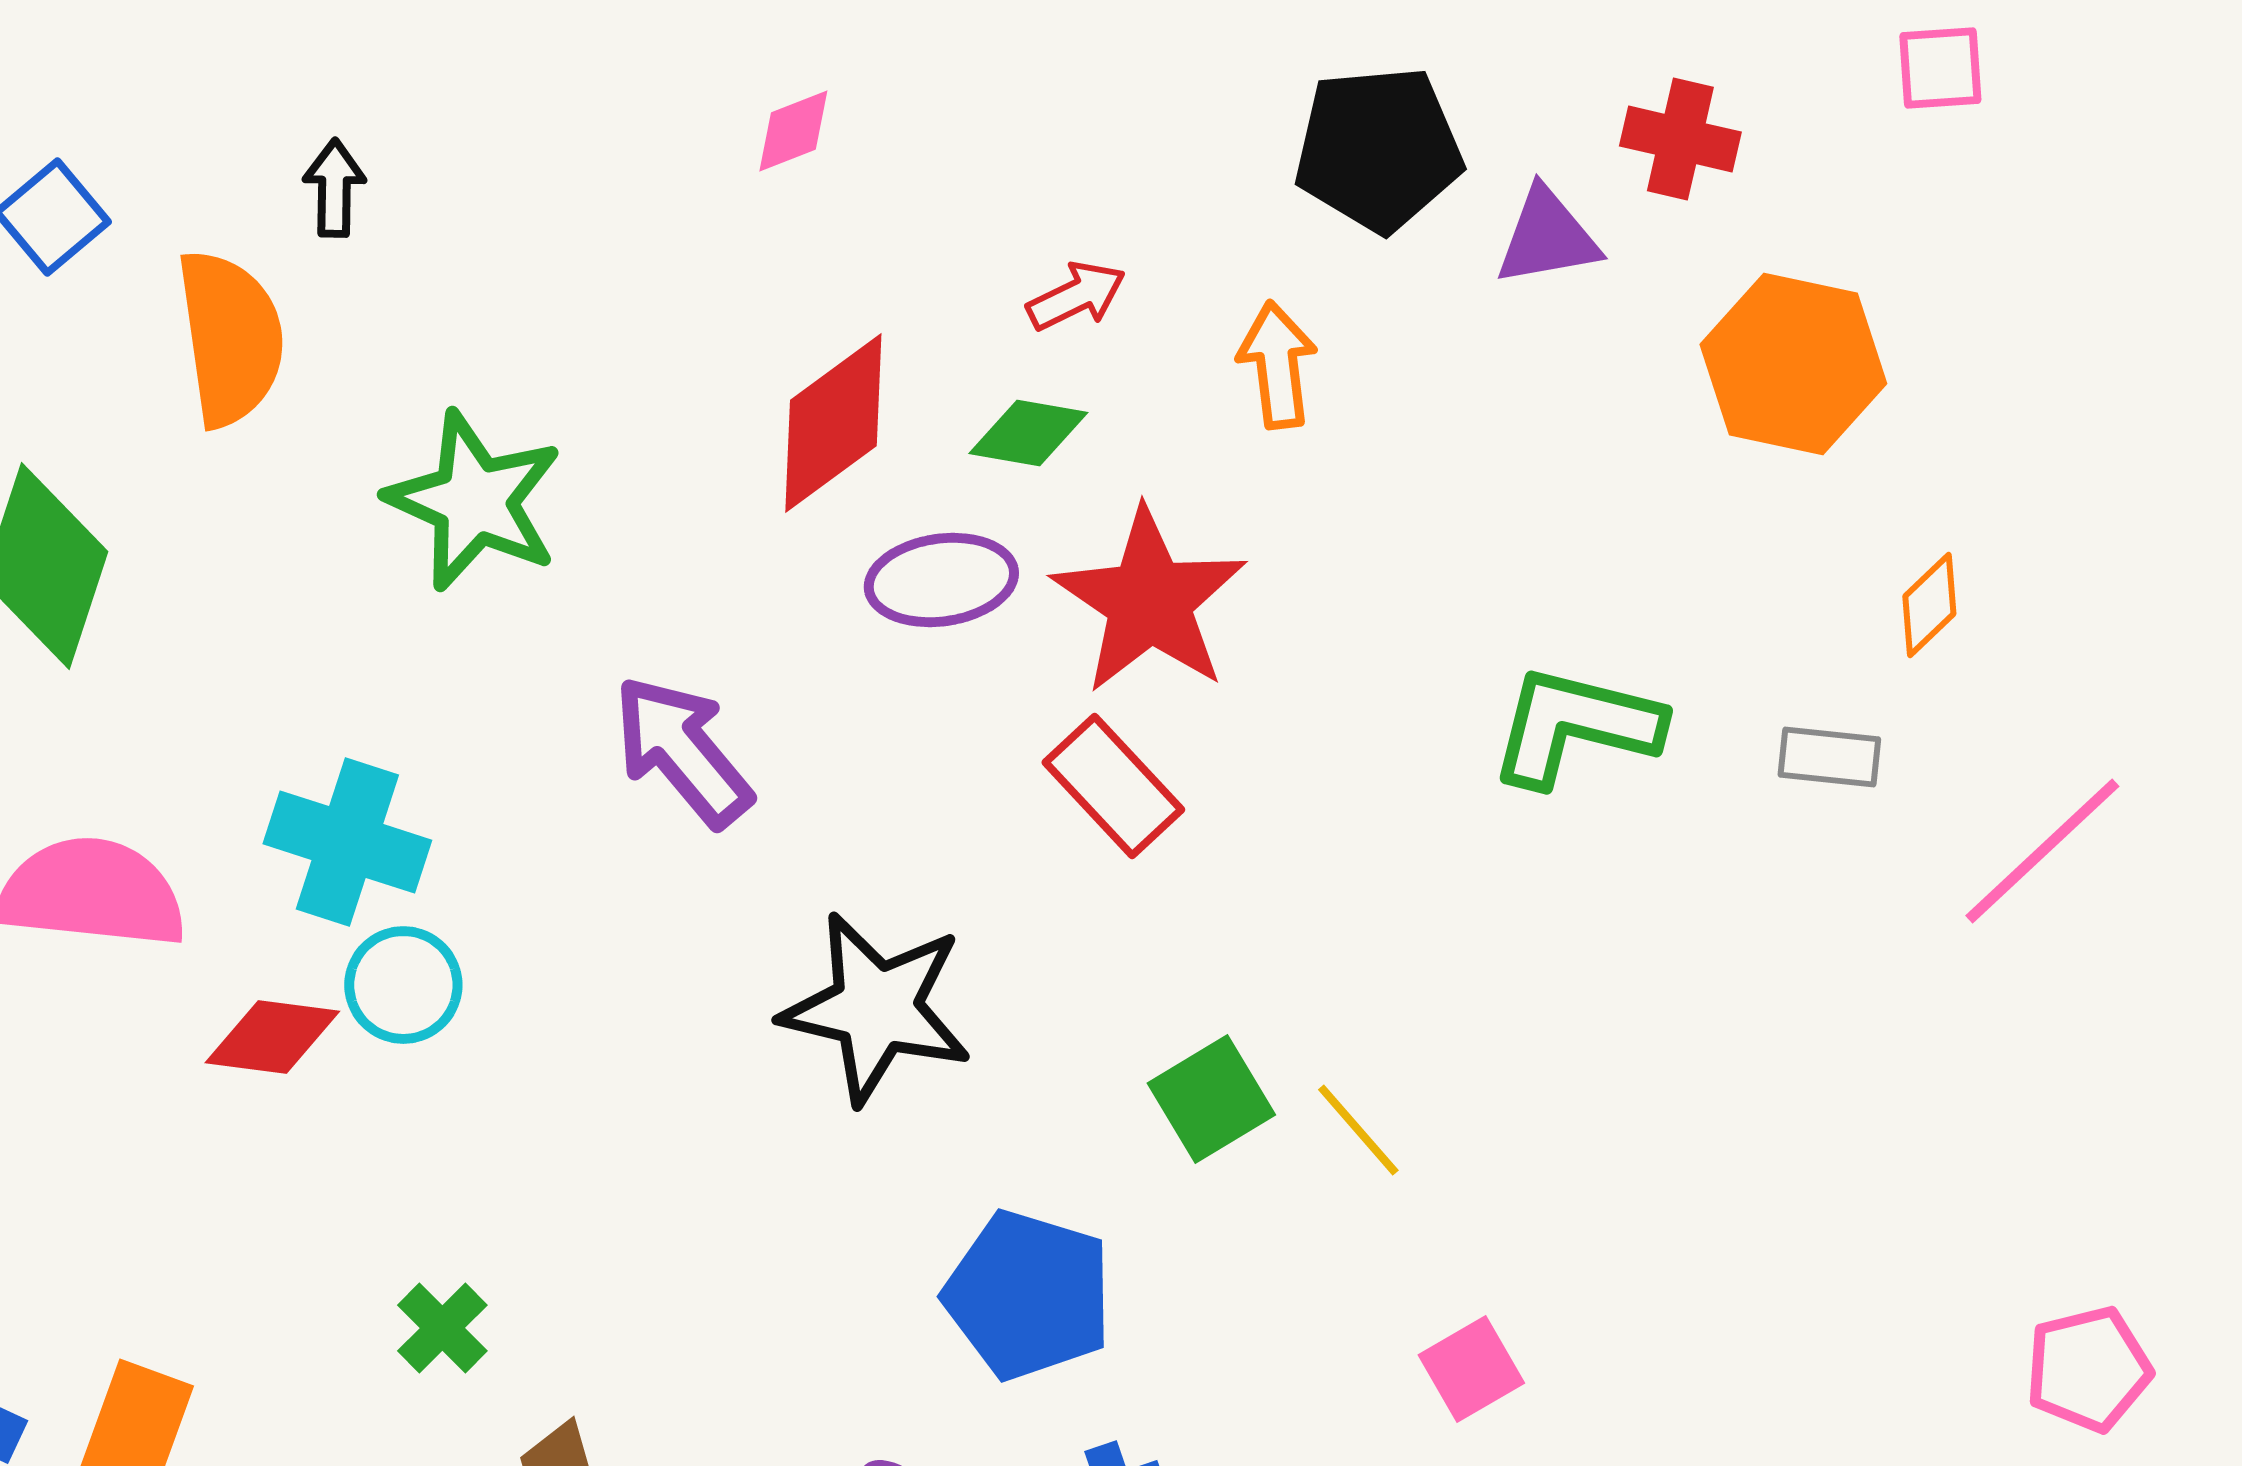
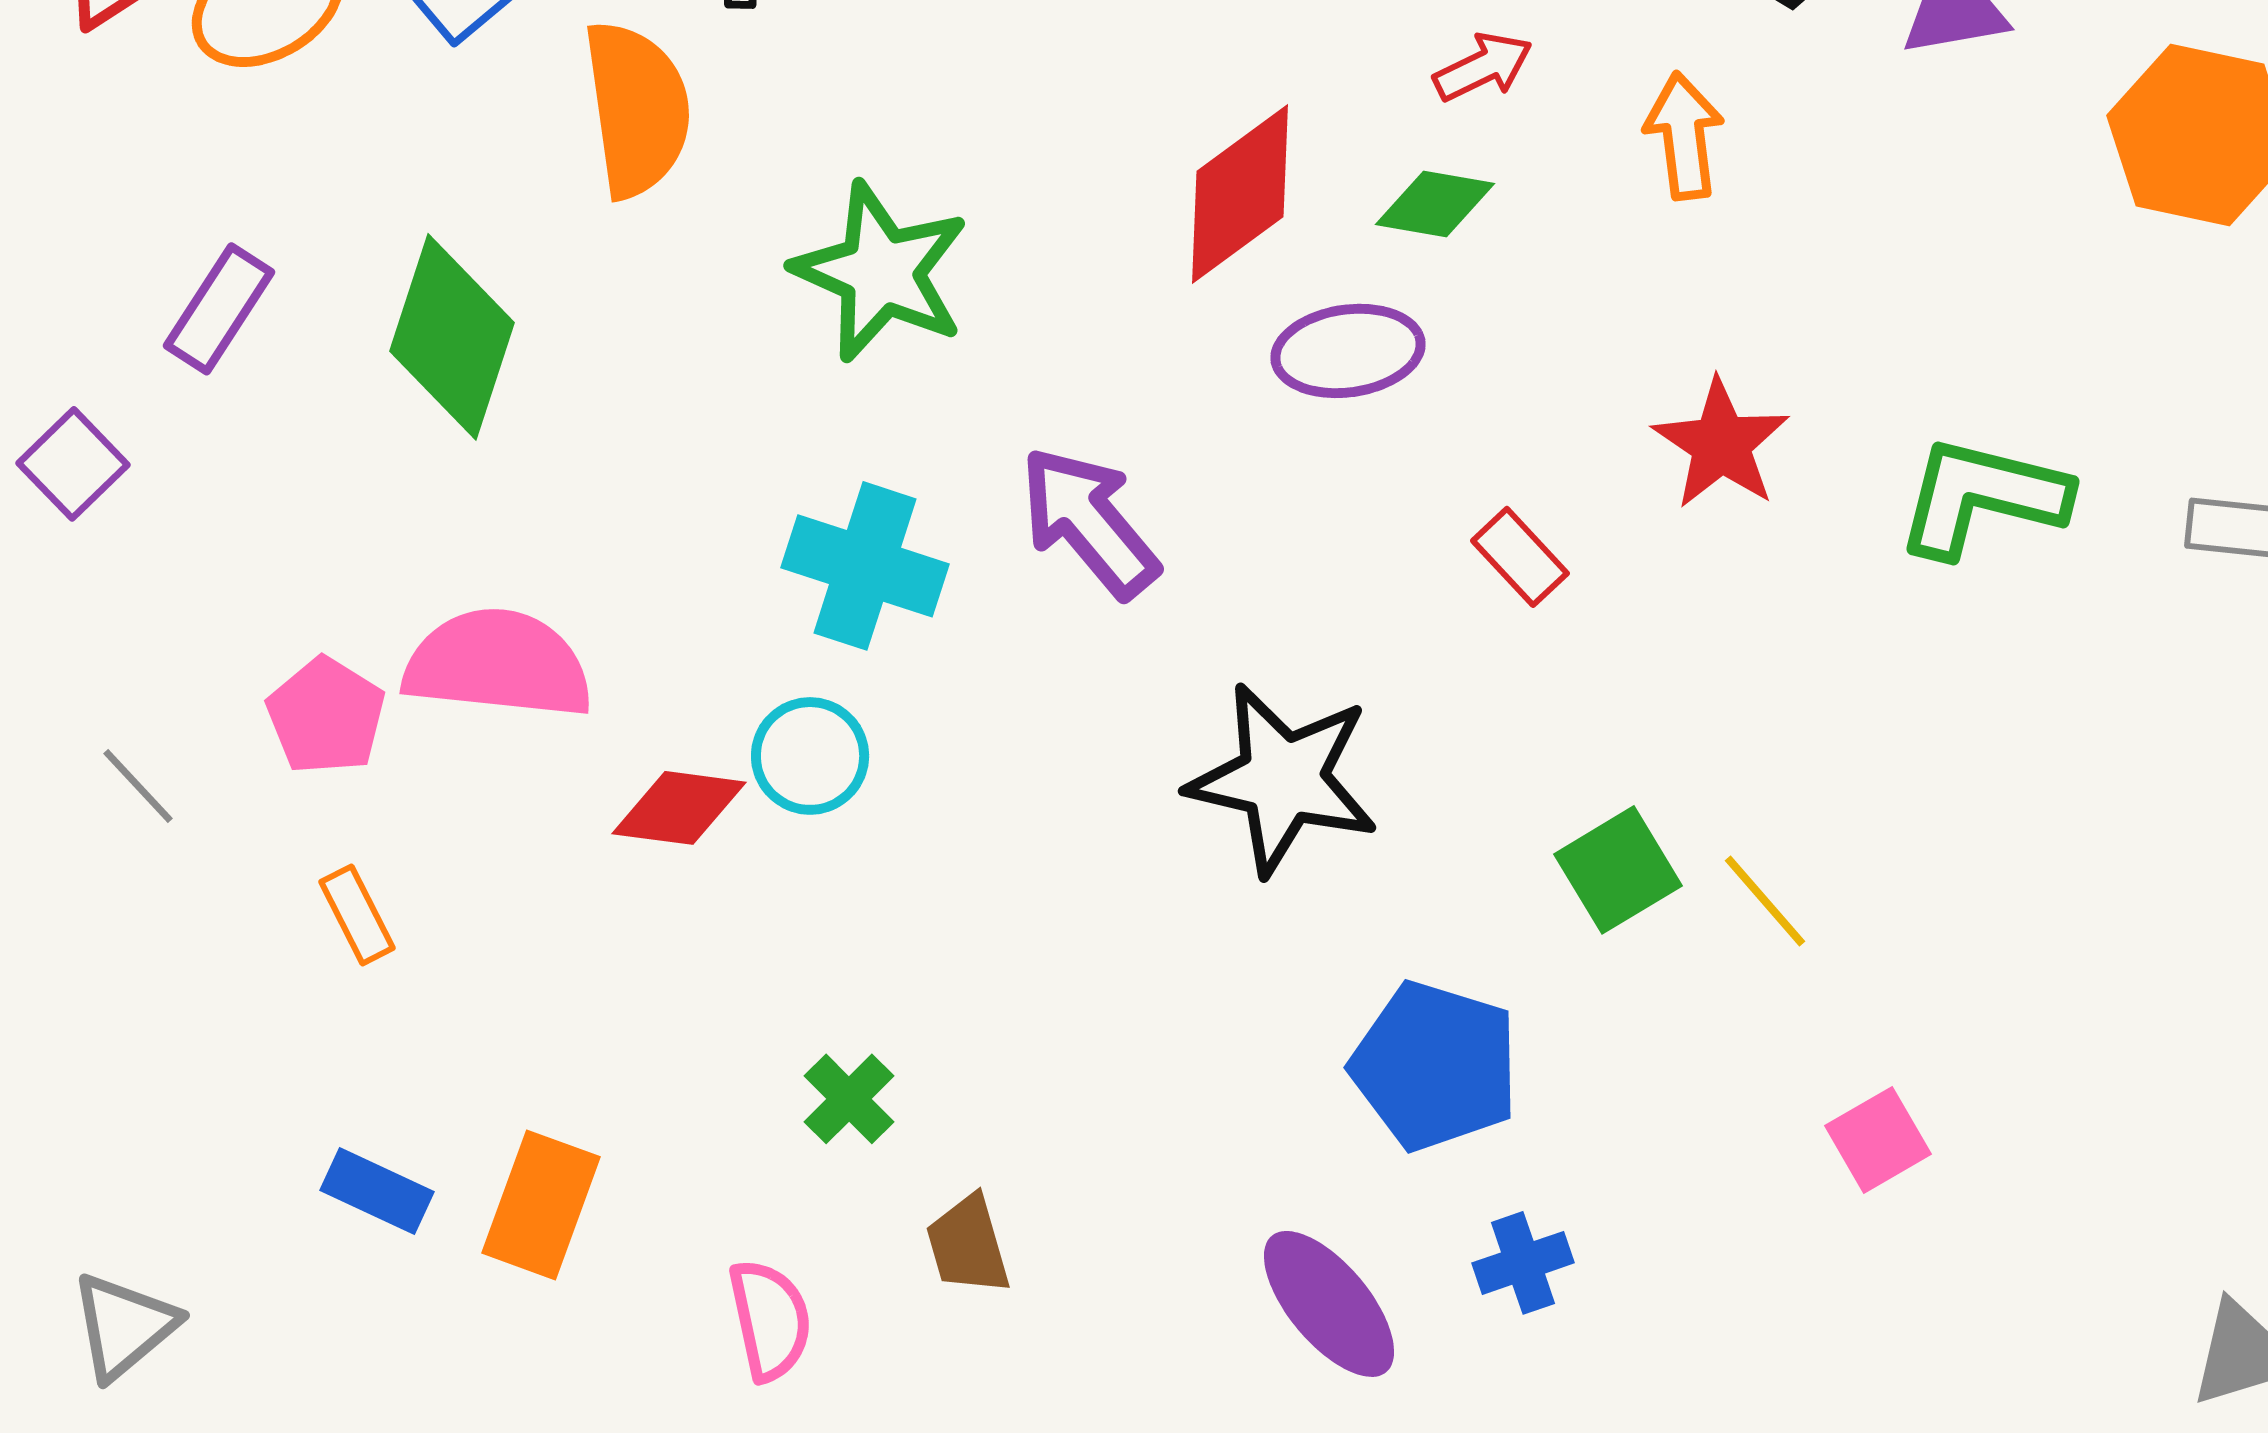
red star: (1149, 601) -> (1721, 444), moved, size x0.7
red rectangle: (1113, 786) -> (1520, 557), size x0.7
cyan cross: (347, 842) -> (865, 566), moved

